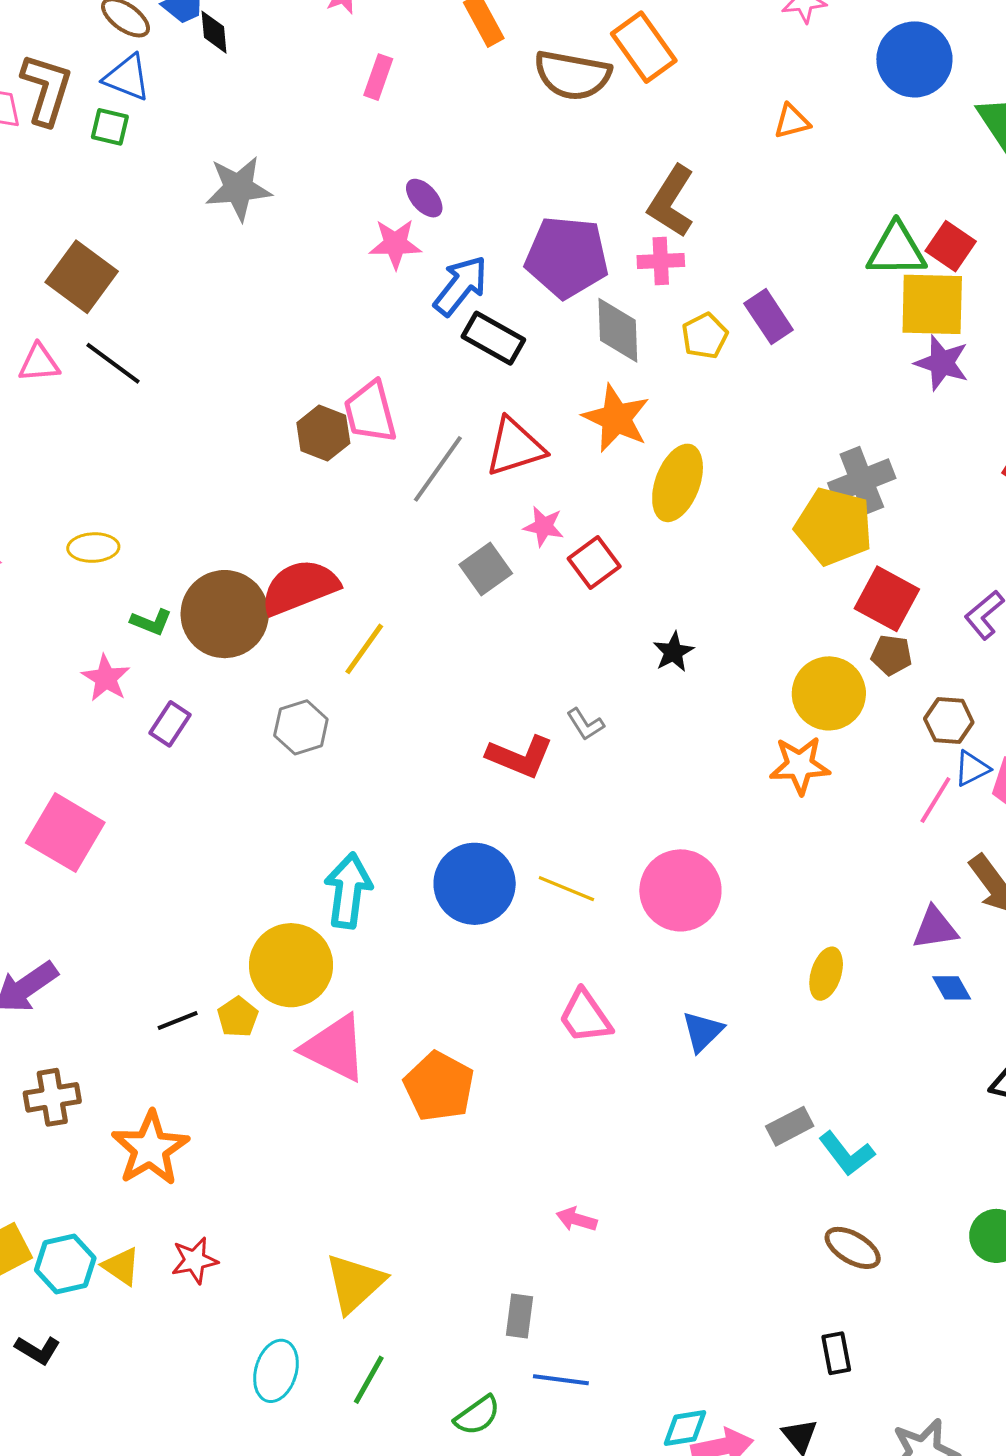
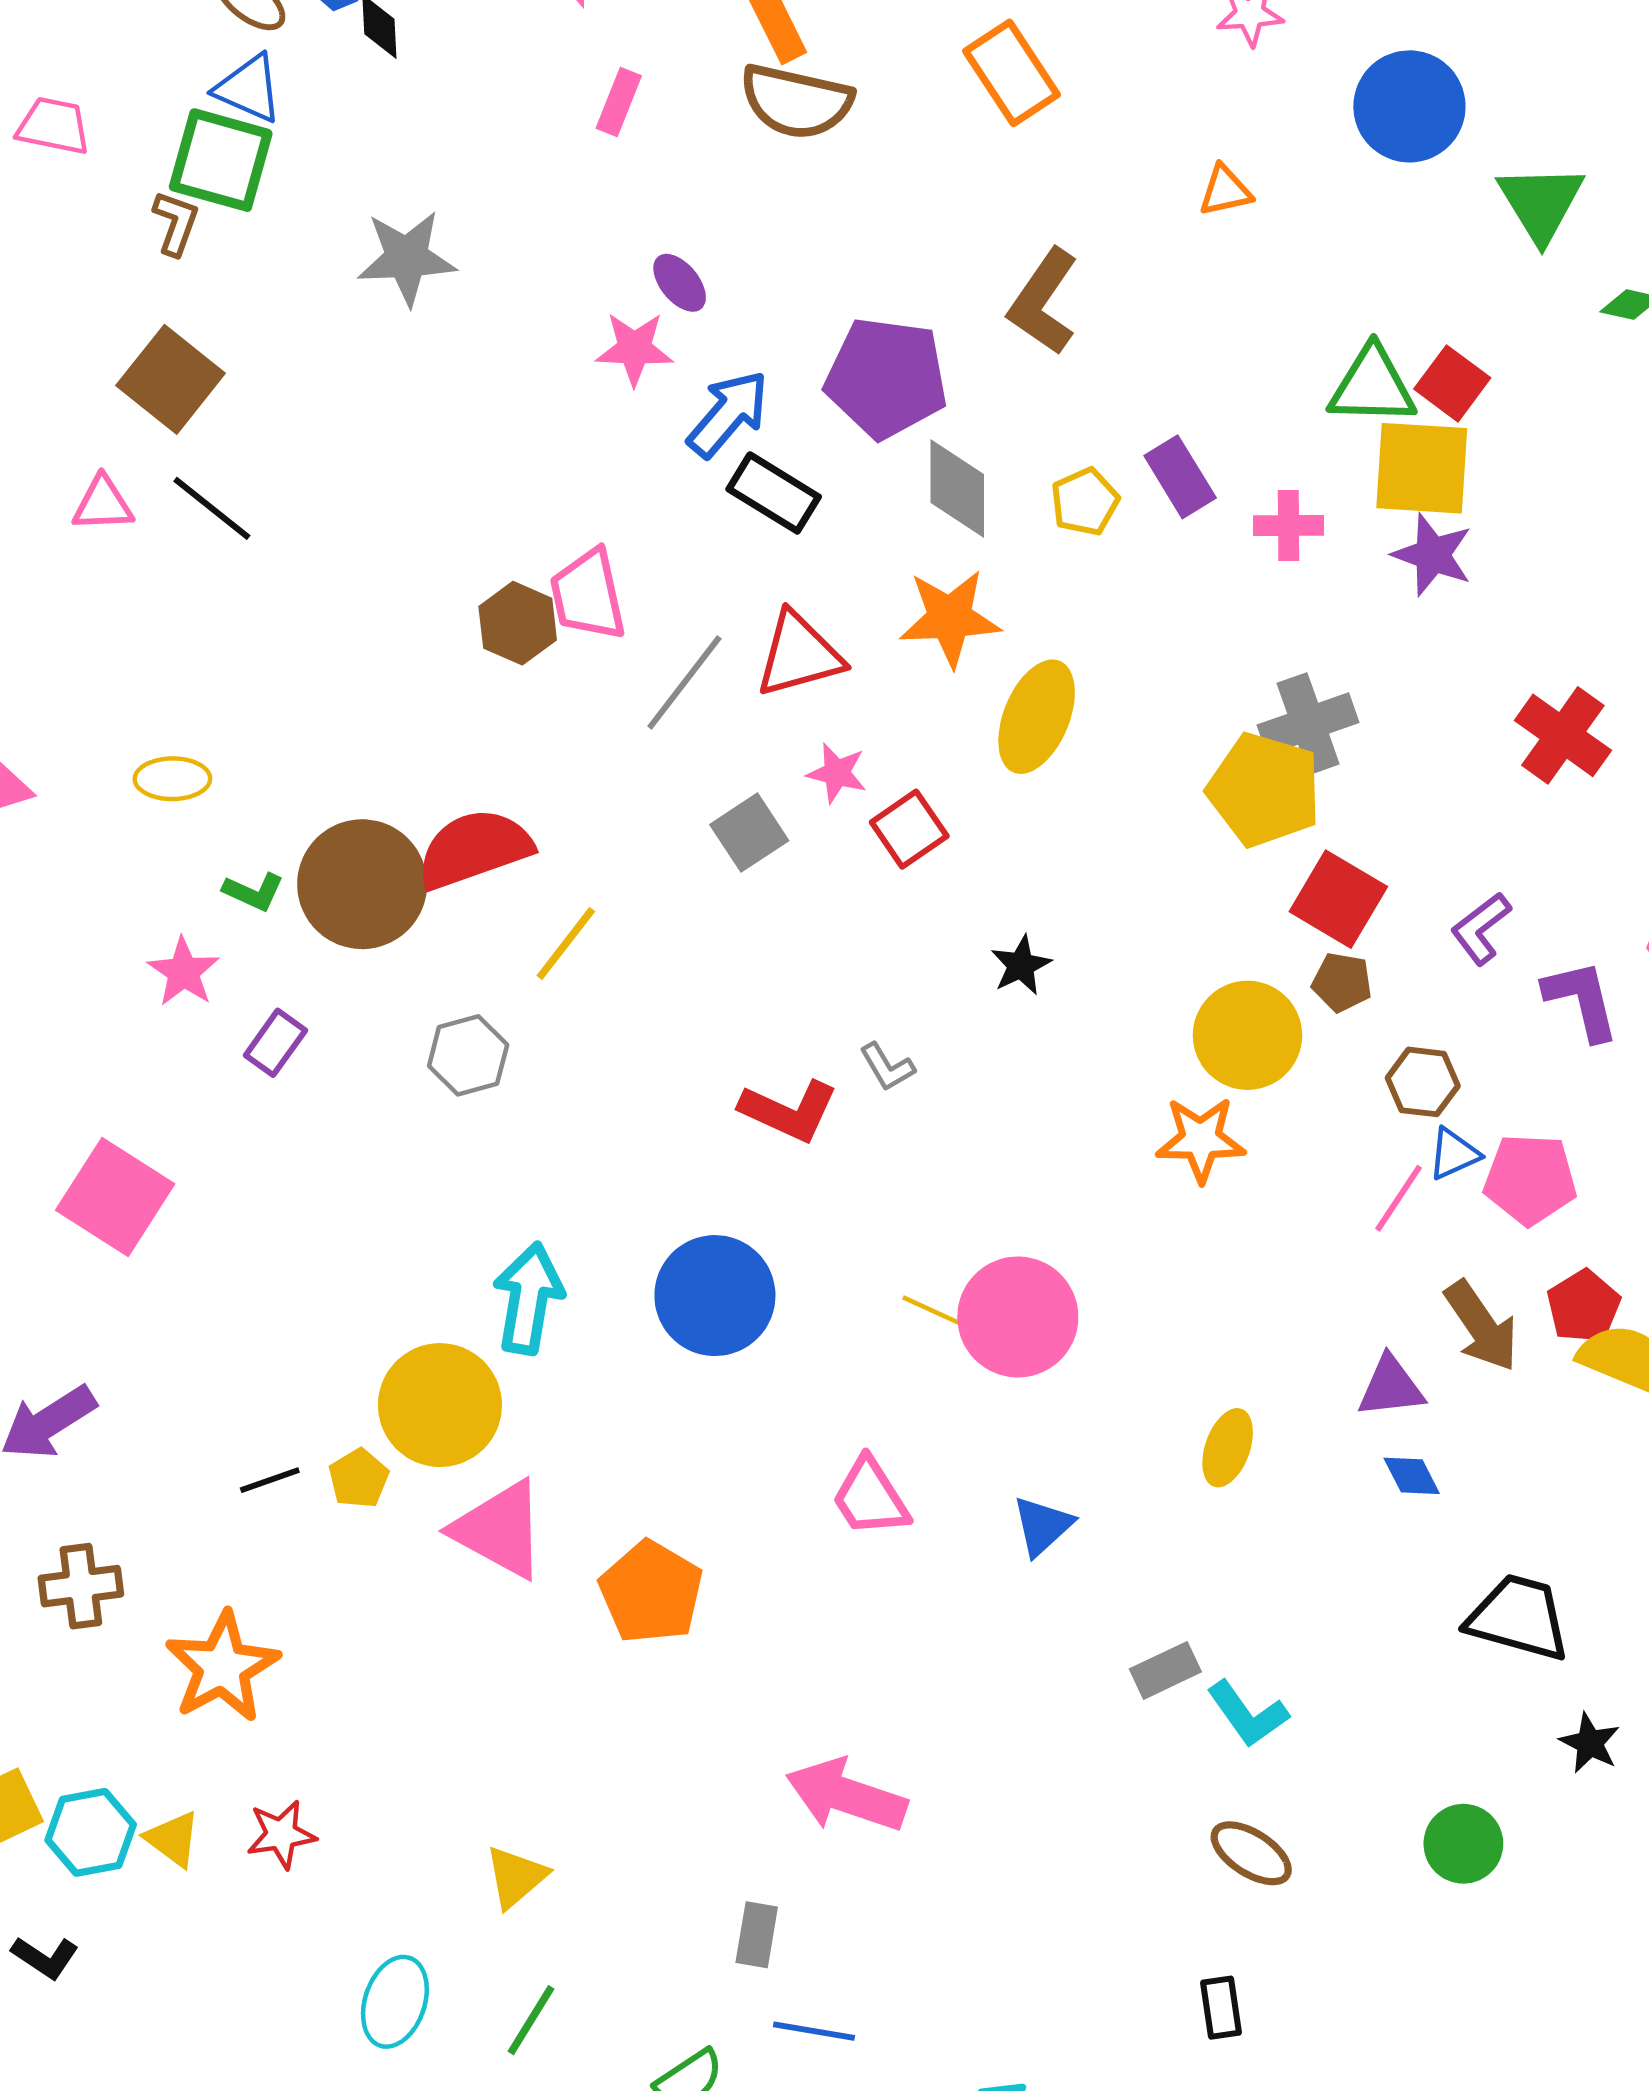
brown semicircle: (573, 75) -> (796, 101), moved
brown L-shape: (46, 89) -> (176, 223), moved, size x0.6
green square: (110, 127) -> (221, 160), size x1.8
pink cross: (661, 261) -> (1289, 525), moved
orange star: (616, 418) -> (950, 618), turned -30
yellow line: (566, 889) -> (943, 1315), moved
pink arrow: (577, 1219) -> (846, 1796), size x2.0
yellow triangle: (355, 1283) -> (516, 1877), size x0.7

